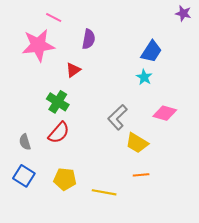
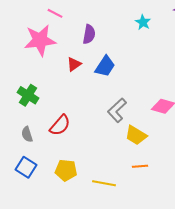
blue trapezoid: (151, 51) -> (105, 66), moved
cyan star: (144, 77) -> (143, 22), moved
green cross: (58, 102) -> (28, 95), moved

